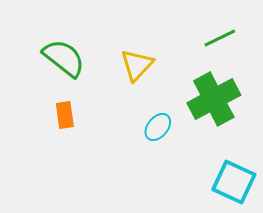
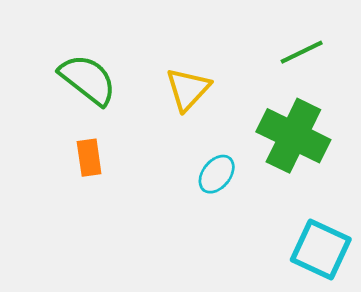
green cross: (214, 99) -> (293, 136), turned -36

